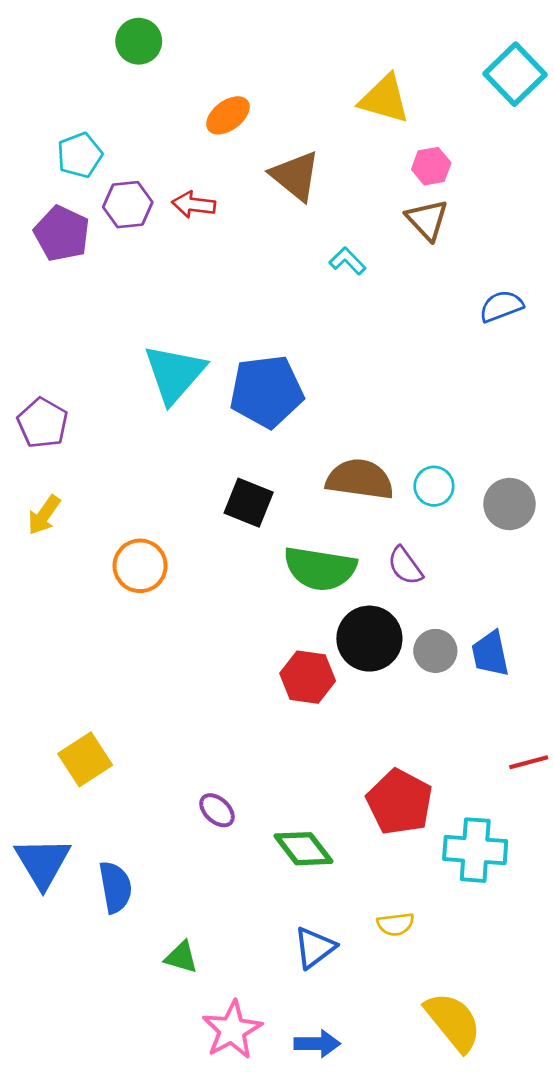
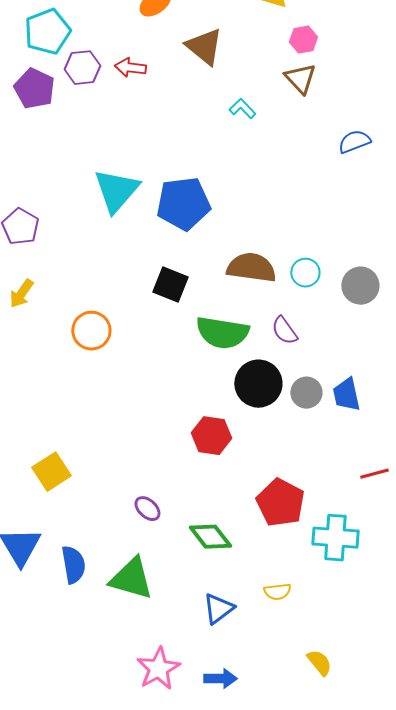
cyan pentagon: (80, 155) -> (47, 32), size x1.4
red hexagon: (308, 677) -> (211, 436), moved
green triangle: (181, 957) -> (131, 579), moved, size x1.8
yellow semicircle: (453, 1022) -> (319, 663), size x0.6

